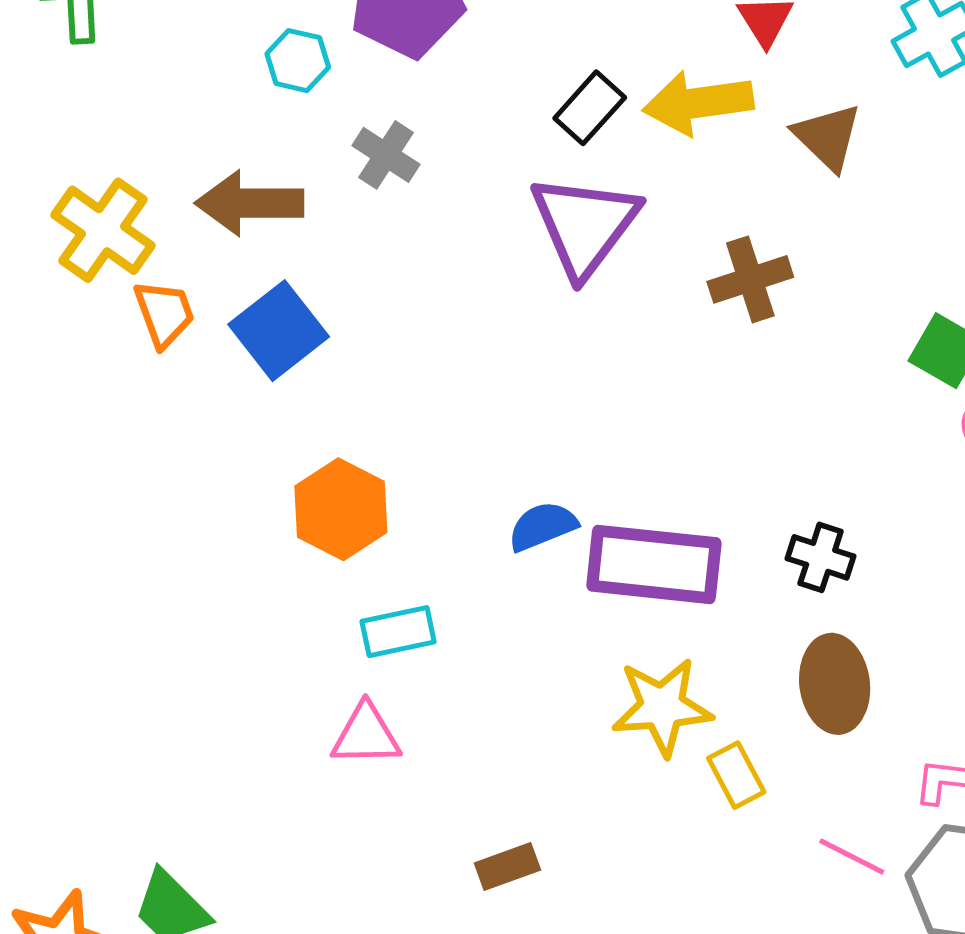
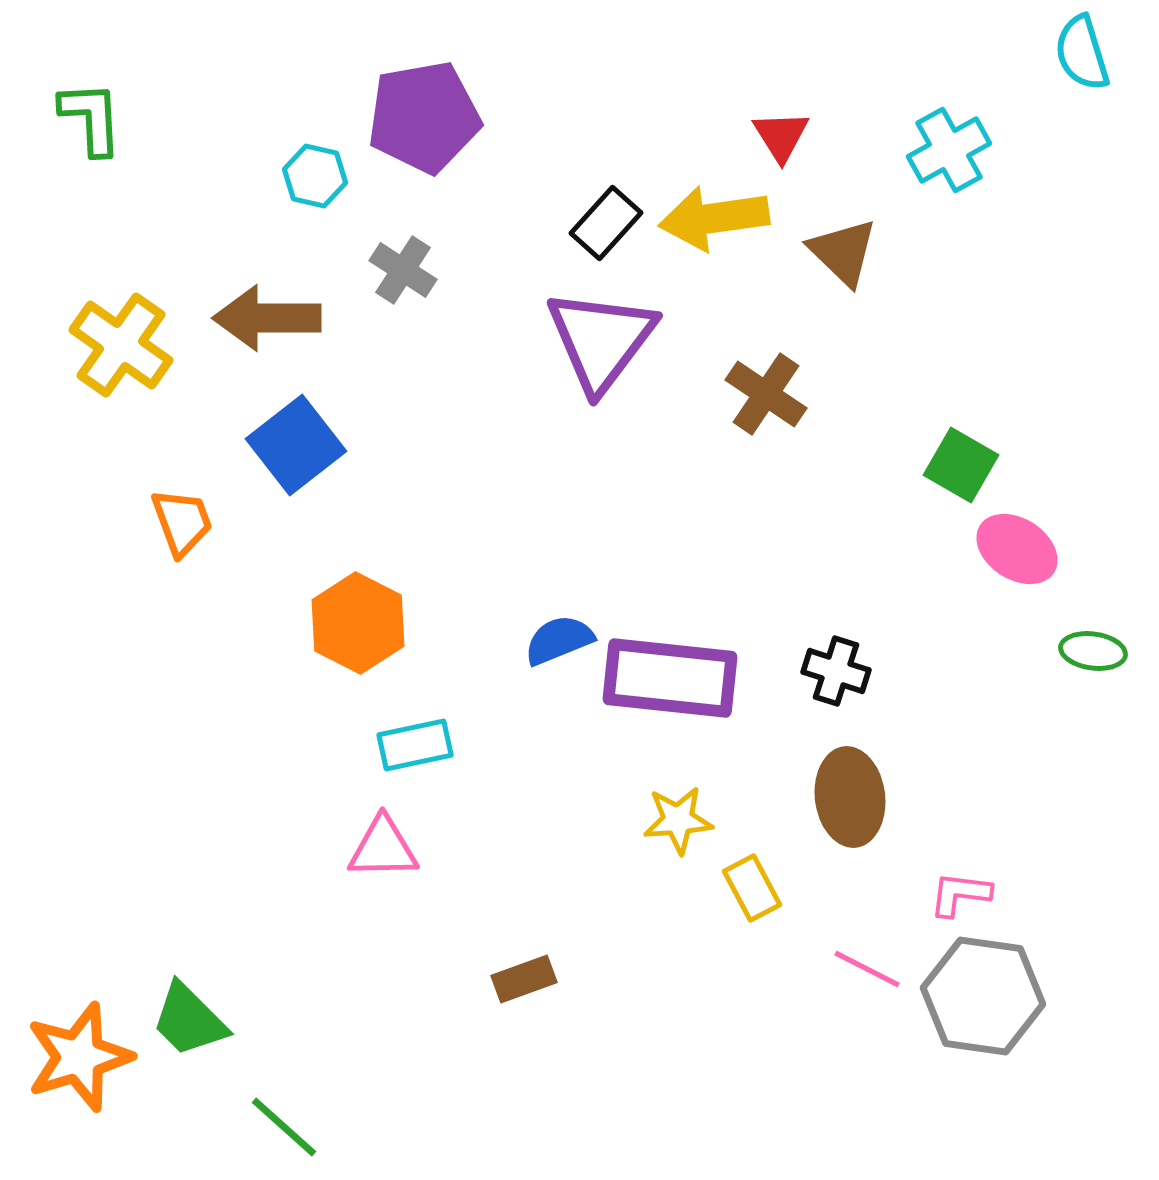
brown cross: (750, 279) -> (766, 394), turned -38
orange trapezoid: (164, 314) -> (182, 522), moved
yellow star: (662, 707) -> (678, 820), size x0.7

